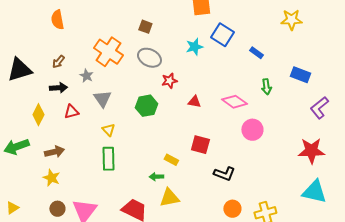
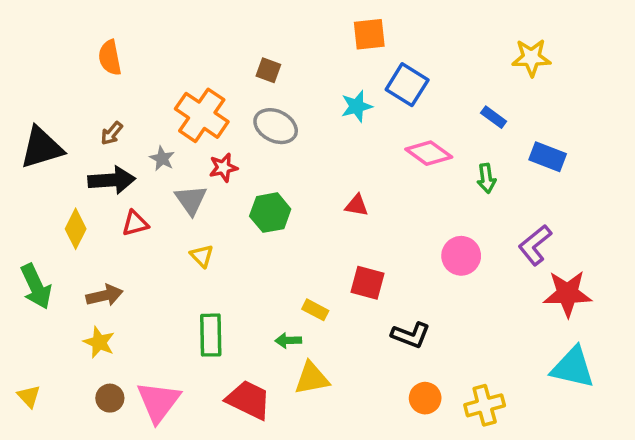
blue rectangle: (256, 53) -> (494, 117), moved
red star: (169, 81) -> (223, 168), moved
black arrow: (58, 88) -> (112, 180), size x1.4
pink diamond: (234, 102) -> (429, 153), moved
purple L-shape: (319, 108) -> (535, 245), moved
green arrow: (16, 147) -> (36, 286), turned -95
green rectangle: (108, 159) -> (211, 335), moved
yellow triangle: (12, 208) -> (29, 396), turned -40

